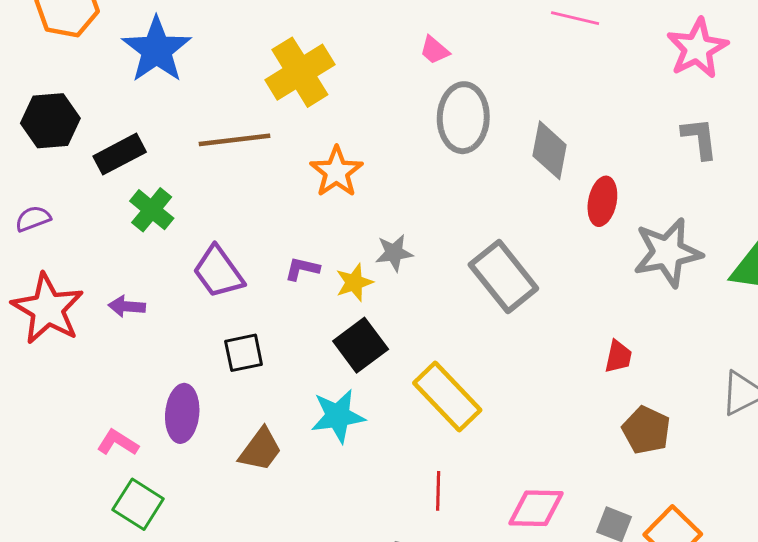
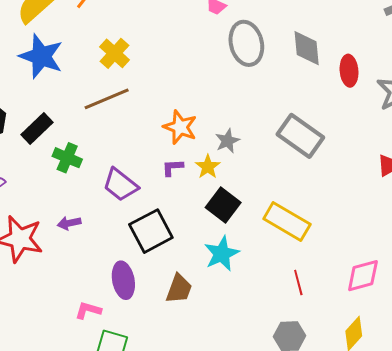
yellow cross: (300, 72) -> (114, 53), moved, size x0.7
orange star: (336, 172) -> (180, 127), moved
black square: (244, 353) -> (151, 231), size x1.6

